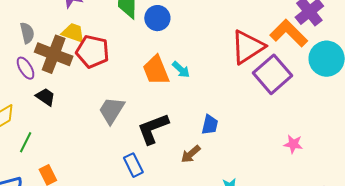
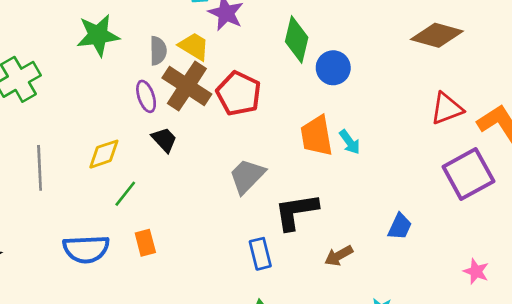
yellow trapezoid: (73, 33) -> (194, 46), moved
red triangle: (248, 47) -> (447, 109), moved, size x0.7
blue trapezoid: (210, 125) -> (400, 227), moved

